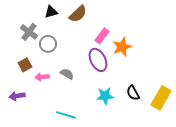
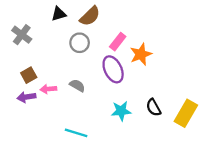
gray cross: (29, 32) -> (22, 35), moved
gray circle: (48, 44) -> (80, 43), moved
purple arrow: (17, 96) -> (26, 97), moved

